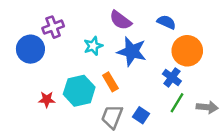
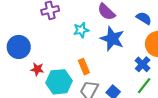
blue circle: (30, 49) -> (19, 47), moved
orange rectangle: (110, 82) -> (84, 67), moved
cyan hexagon: (79, 91) -> (59, 82), moved

